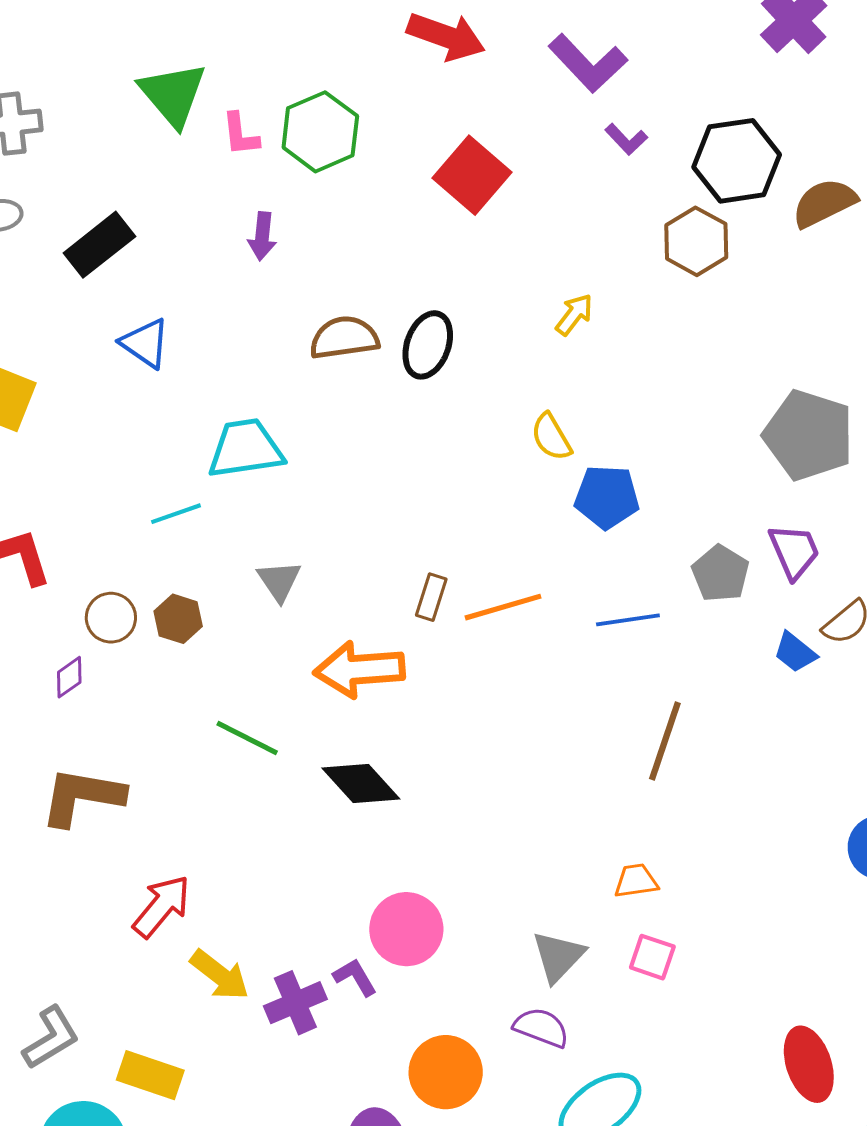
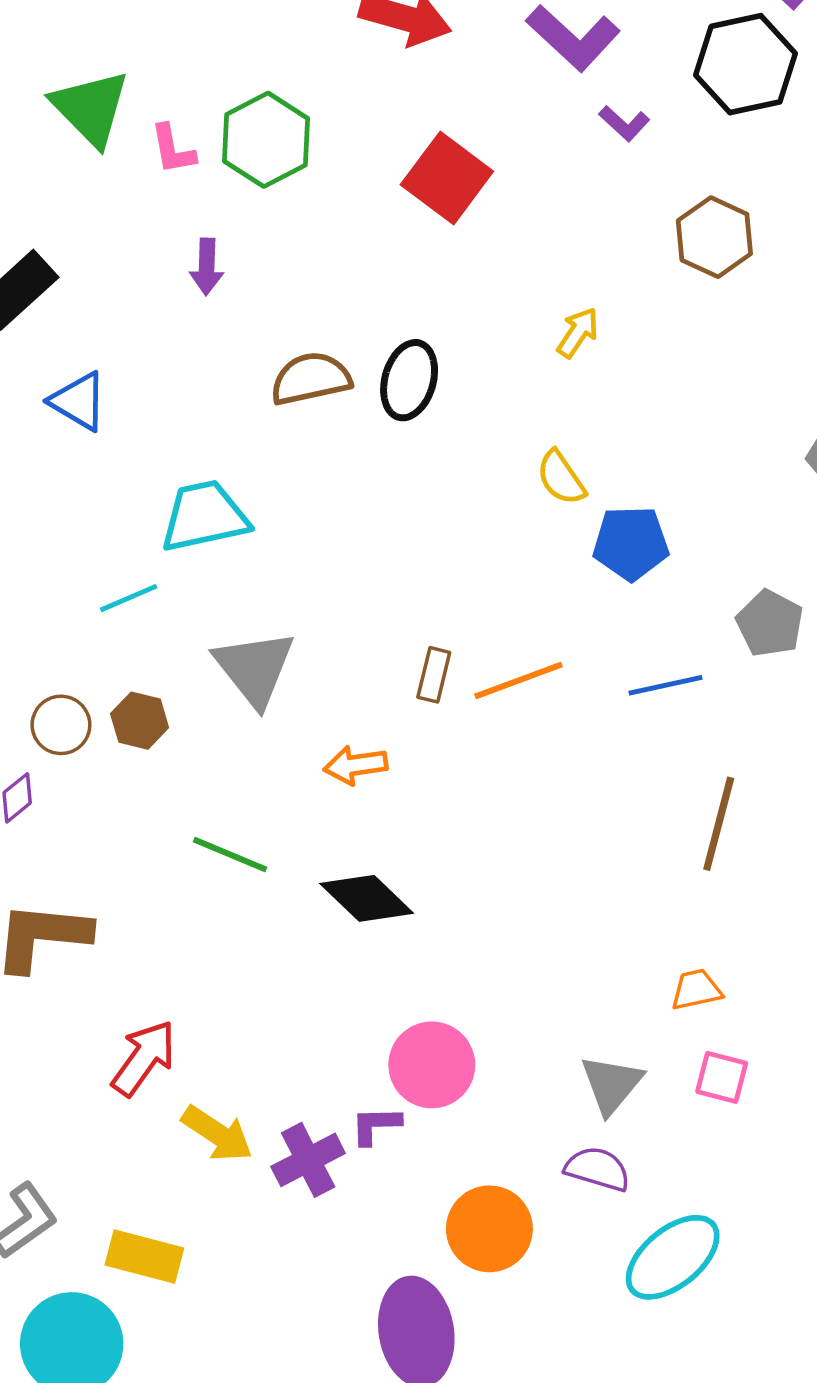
black hexagon: (737, 161) -> (745, 64), moved
gray triangle: (279, 581) -> (255, 668), size x1.6
orange arrow: (359, 669) -> (356, 765), size x0.6
purple L-shape: (355, 977) -> (376, 1125), turned -57

